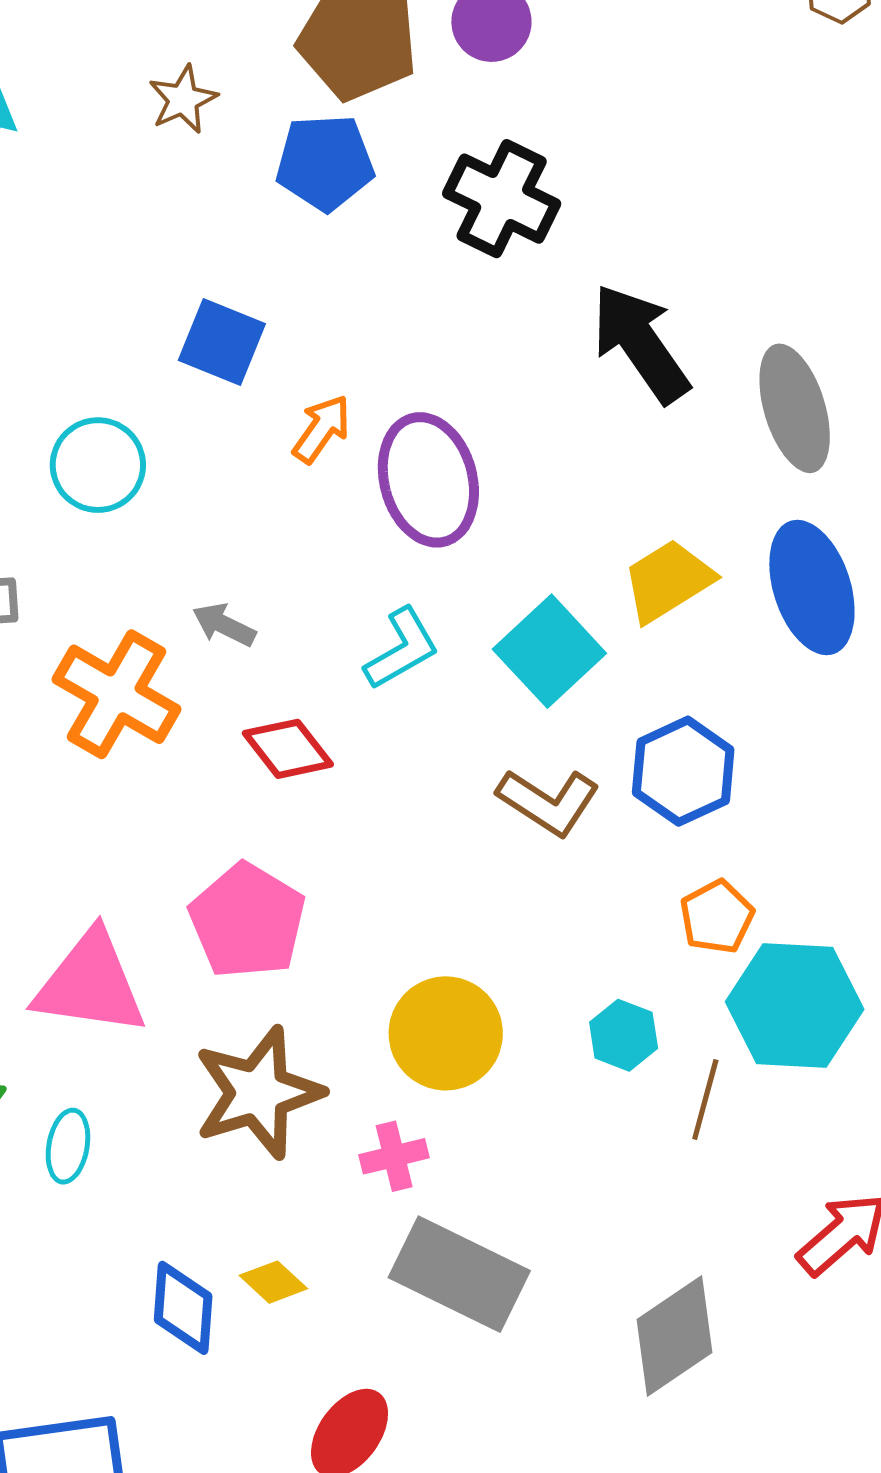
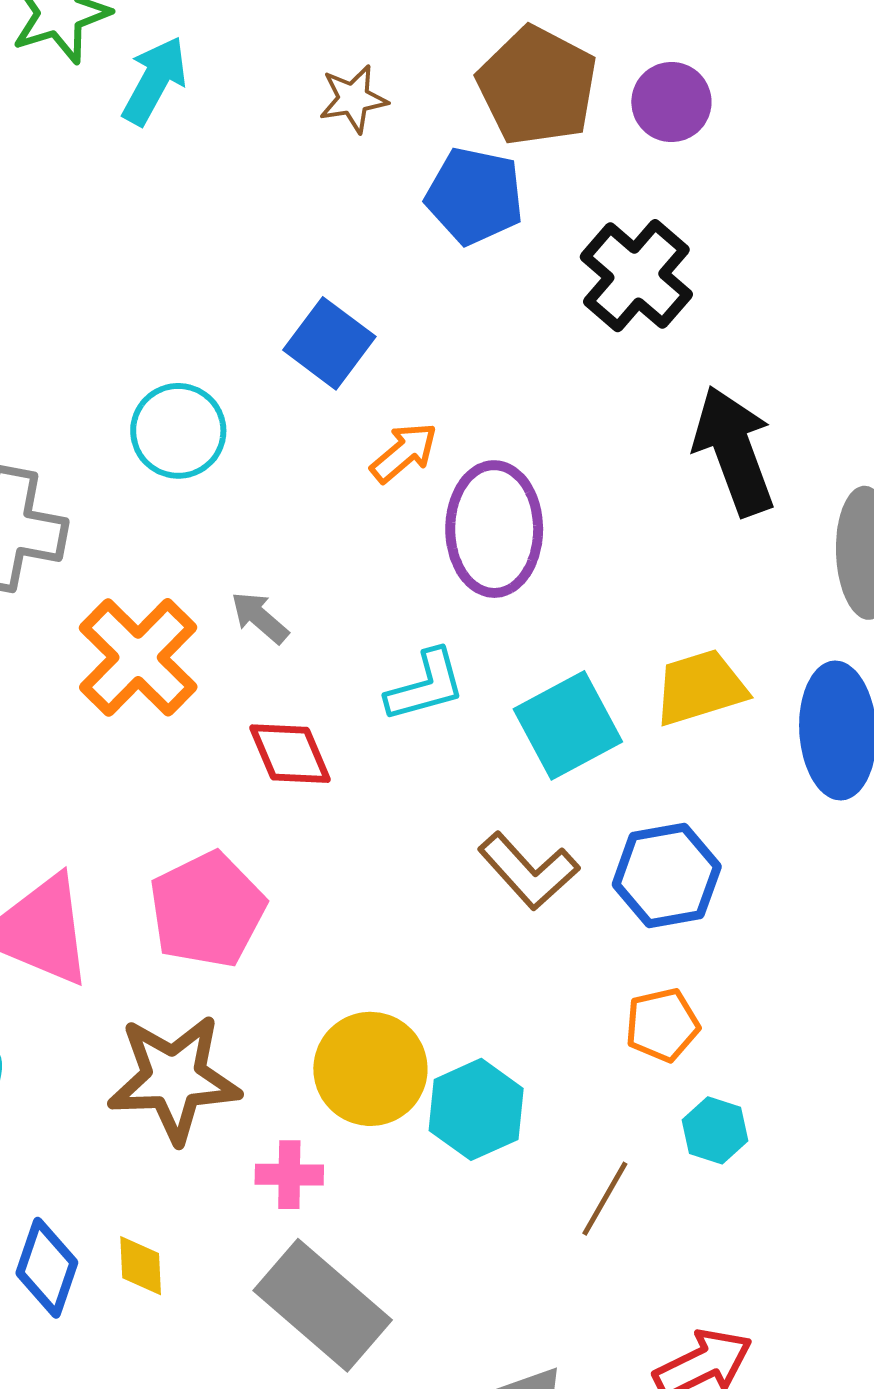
cyan hexagon: (795, 1006) -> (715, 1130), size x0.5
cyan hexagon: (624, 1035) -> (476, 1109), moved, size x1.4
yellow diamond: (273, 1282) -> (141, 1266), turned 30

